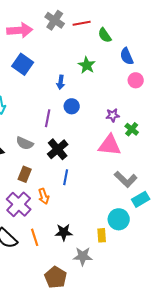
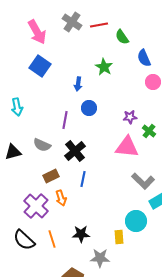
pink arrow: (20, 30) -> (37, 32), turned 65
brown rectangle: (25, 174) -> (51, 176), moved, turned 42

